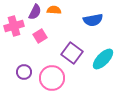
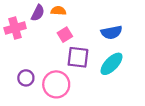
blue semicircle: (93, 20) -> (112, 32), moved
pink square: (40, 36) -> (65, 35), moved
purple square: (72, 53) -> (78, 57), turned -30

